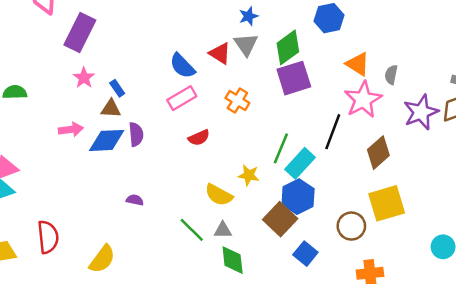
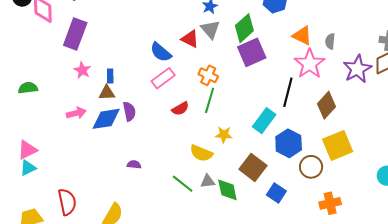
blue rectangle: (117, 88) -> (110, 76), turned 40
green line: (281, 148) -> (210, 100), moved
blue hexagon: (298, 197) -> (289, 143), moved
green diamond: (233, 260) -> (227, 190), moved

